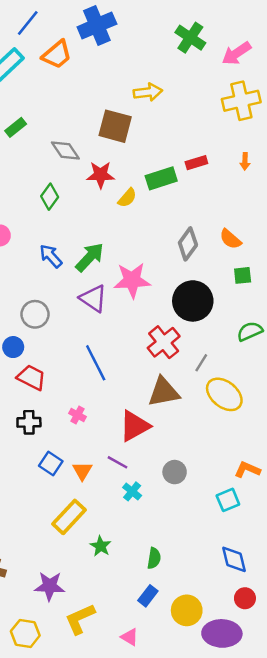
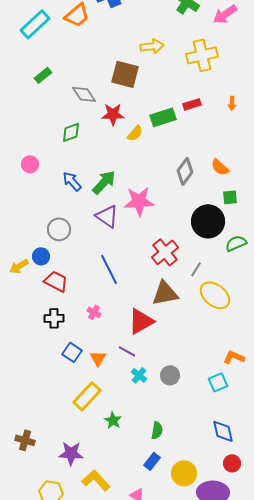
yellow cross: (241, 101) -> (202, 55), moved
green diamond: (50, 197) -> (71, 132), turned 35
black circle: (193, 301) -> (208, 221), moved
gray circle: (175, 472) -> (170, 375), moved
yellow L-shape: (80, 619) -> (96, 480), turned 72

